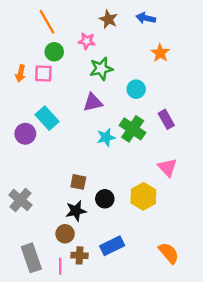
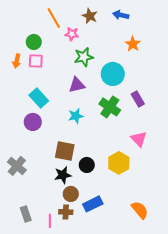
orange line: (47, 22) -> (54, 18), moved
green circle: (54, 52) -> (34, 42), moved
cyan circle: (136, 89) -> (113, 74), size x1.5
purple circle: (25, 134) -> (33, 122), moved
cyan star: (106, 137) -> (76, 116), moved
brown square: (78, 182) -> (65, 151), size x1.5
brown circle: (65, 234) -> (71, 194), moved
gray rectangle: (31, 258) -> (26, 214), size x0.7

